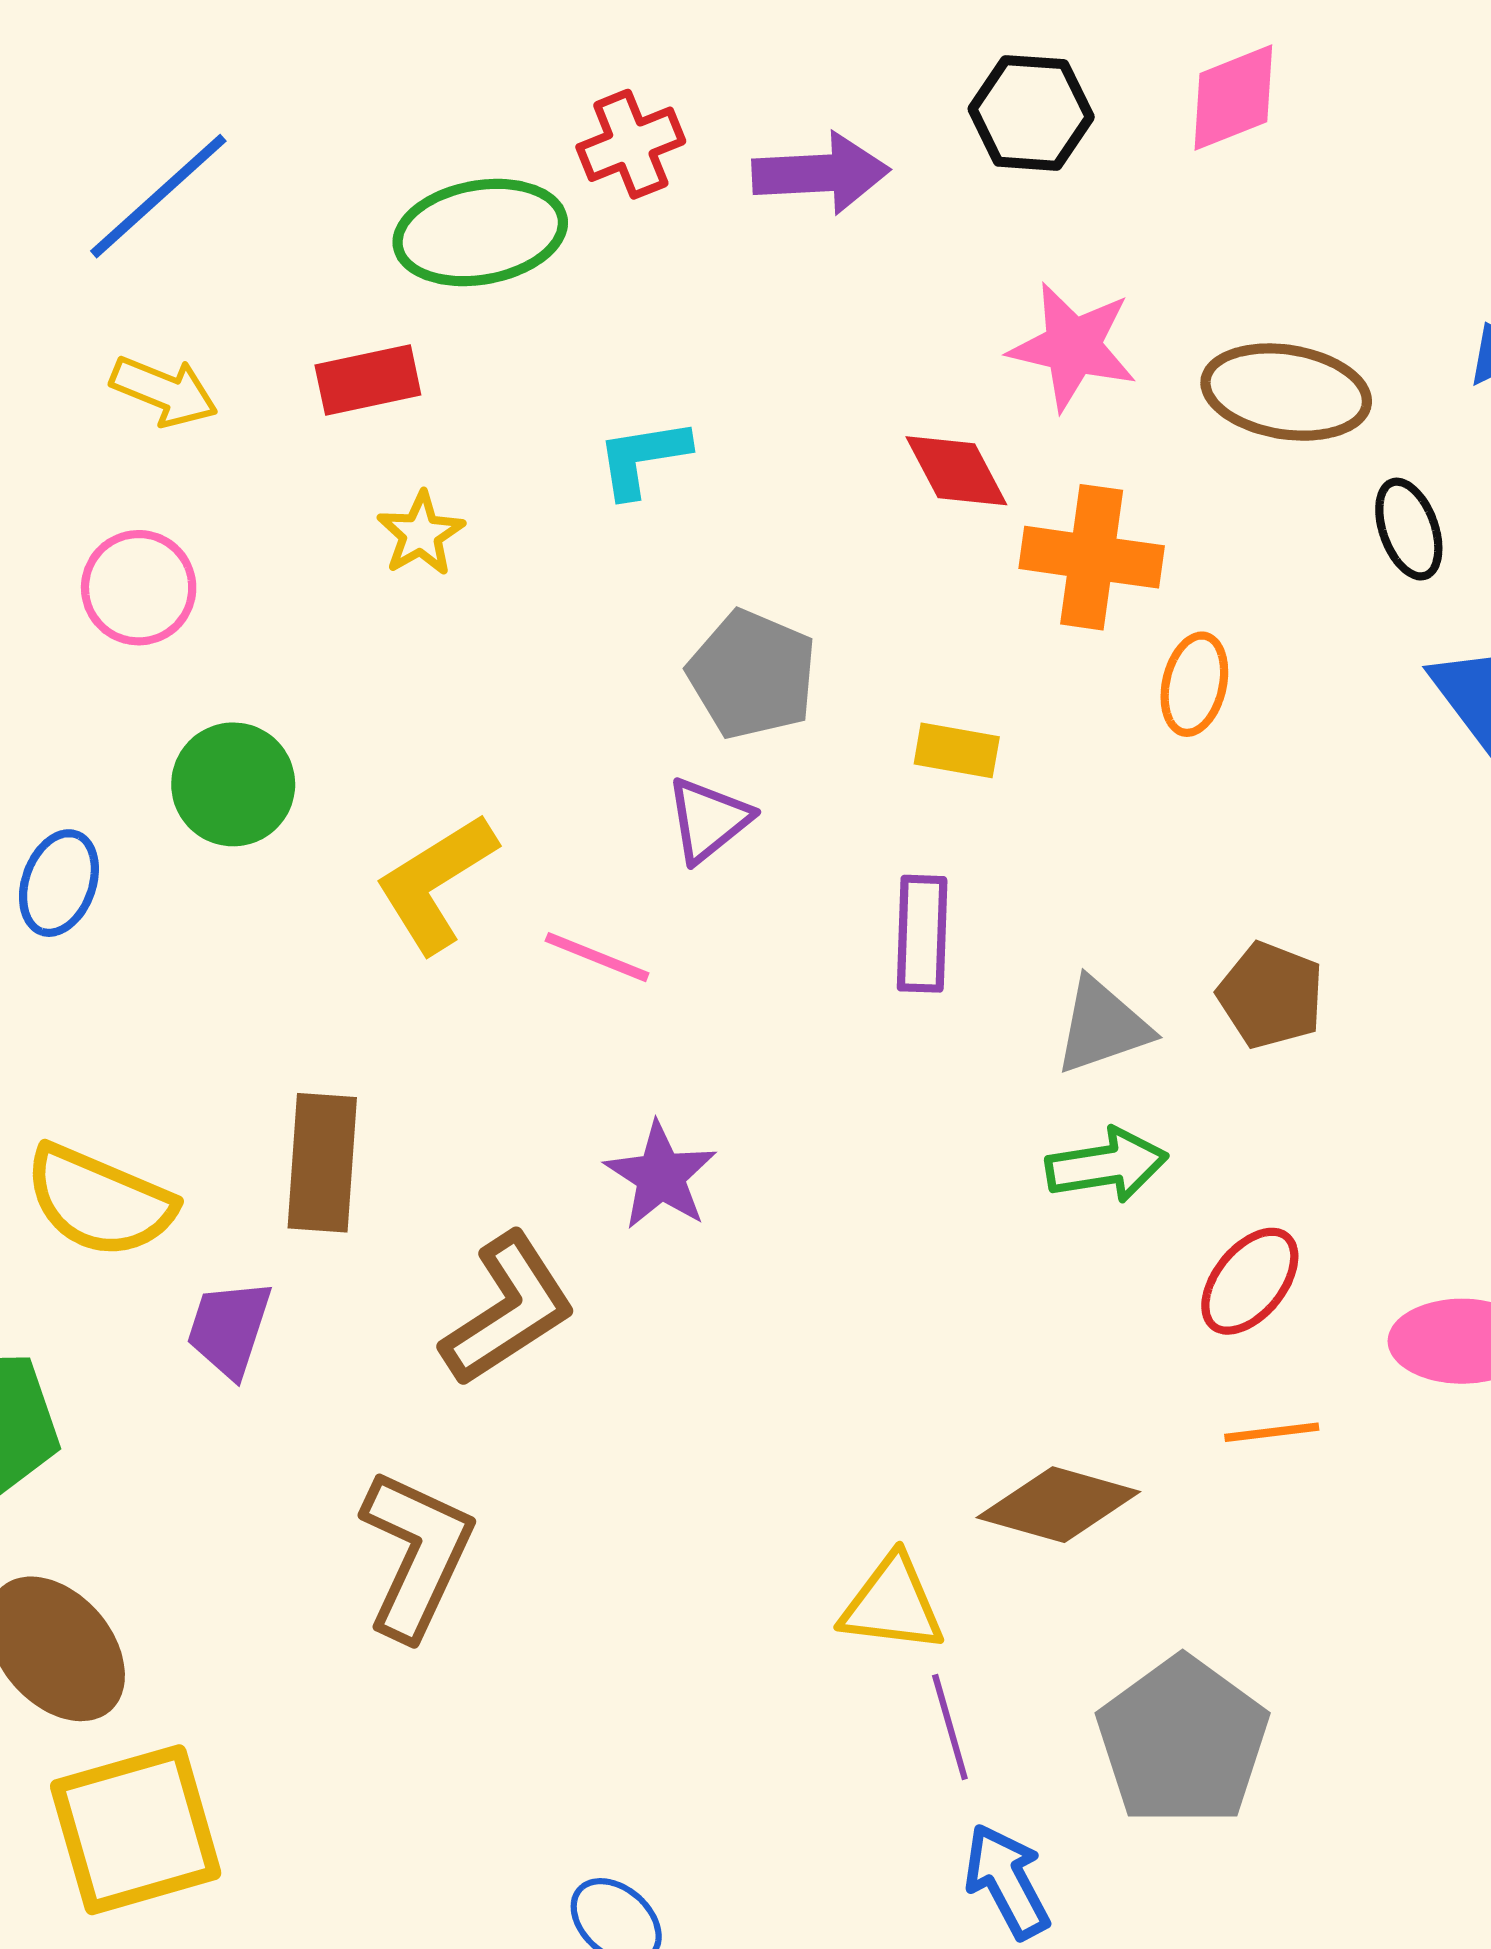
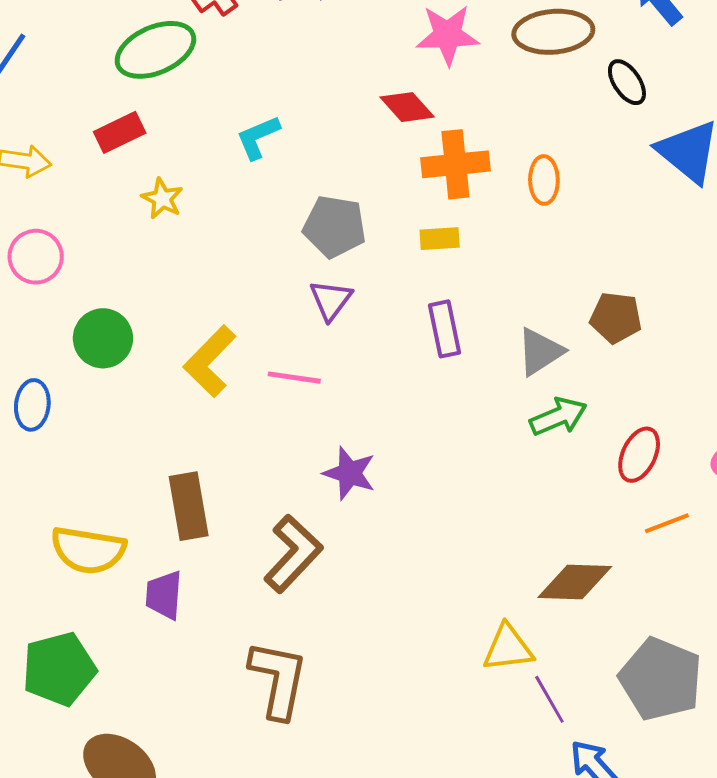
orange cross: (1092, 557) -> (455, 164), moved

